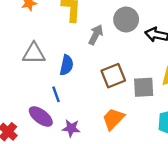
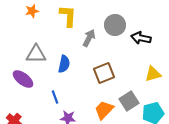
gray square: (144, 87) -> (129, 101), moved, turned -30
blue line: (56, 94) -> (55, 97), moved
purple ellipse: (41, 117) -> (23, 79), moved

